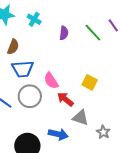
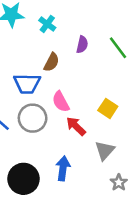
brown semicircle: (13, 47) -> (52, 62), moved
gray triangle: (81, 118) -> (105, 150), moved, turned 48
gray star: (103, 132) -> (119, 182), moved
blue arrow: (58, 134) -> (63, 168), turned -102

